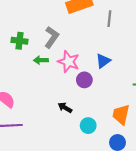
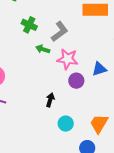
pink star: (68, 62) -> (67, 59), turned -30
black arrow: (65, 108) -> (50, 100), turned 56

